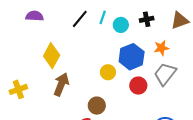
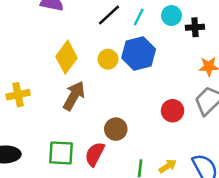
cyan circle: (121, 25) -> (172, 16), moved
blue hexagon: (132, 57) -> (139, 54), moved
yellow circle: (108, 72) -> (108, 59), moved

